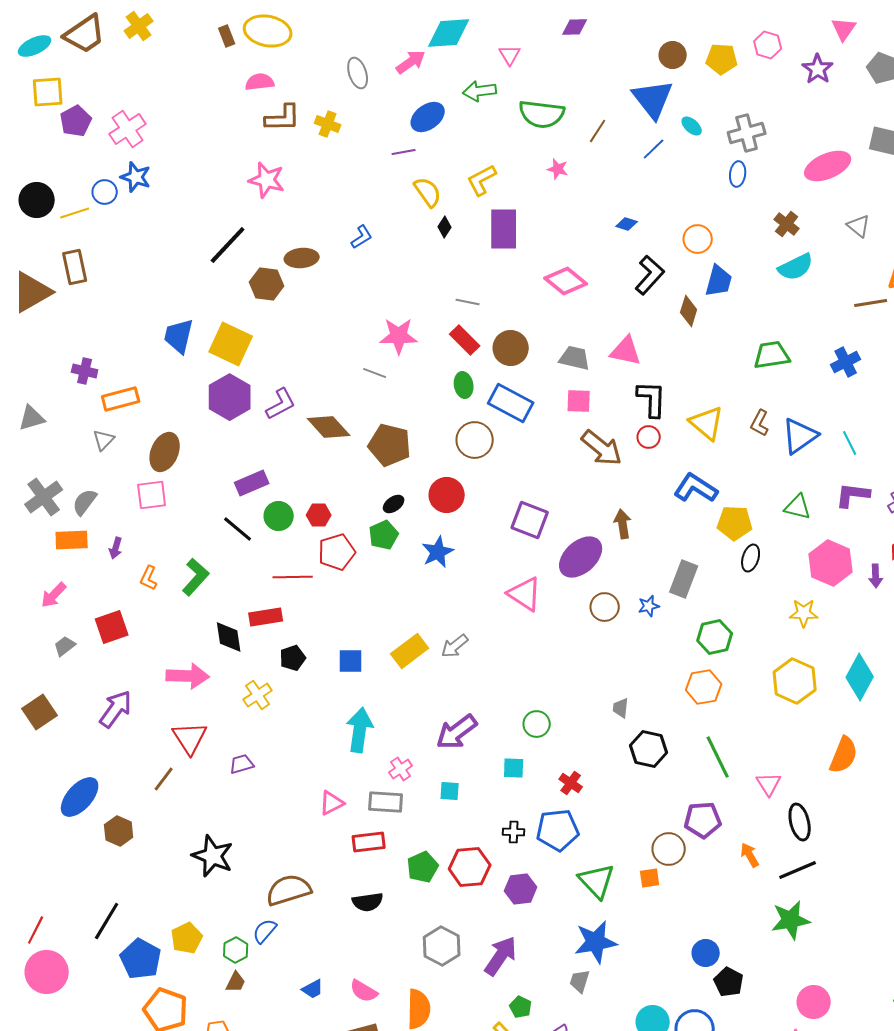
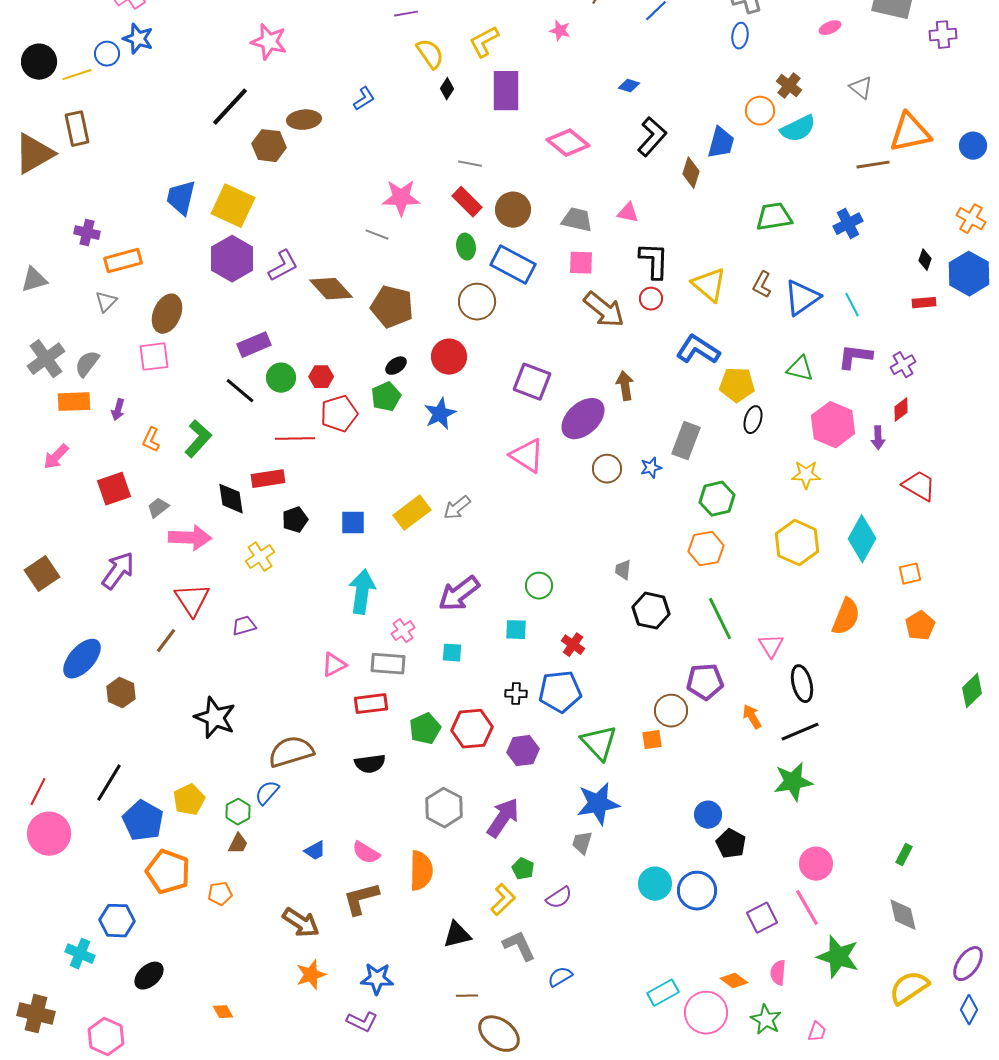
pink ellipse: (828, 166) -> (830, 28), size x0.5
orange circle: (698, 239) -> (760, 111), moved
pink triangle: (626, 351) -> (628, 213), size x0.7
gray trapezoid: (65, 646) -> (158, 508), moved

